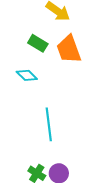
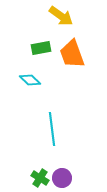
green rectangle: (38, 43) -> (41, 48), turned -42

